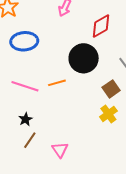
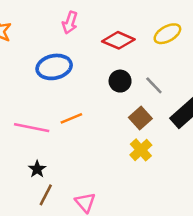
red diamond: (101, 26) -> (118, 40), turned 60
blue ellipse: (24, 41) -> (54, 67), moved
black circle: (84, 58) -> (120, 81), moved, size x0.6

